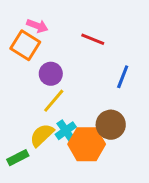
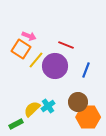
purple circle: (51, 74) -> (55, 66), moved, size x1.6
yellow line: (54, 101) -> (36, 60), moved
orange hexagon: (87, 144) -> (88, 117), moved

